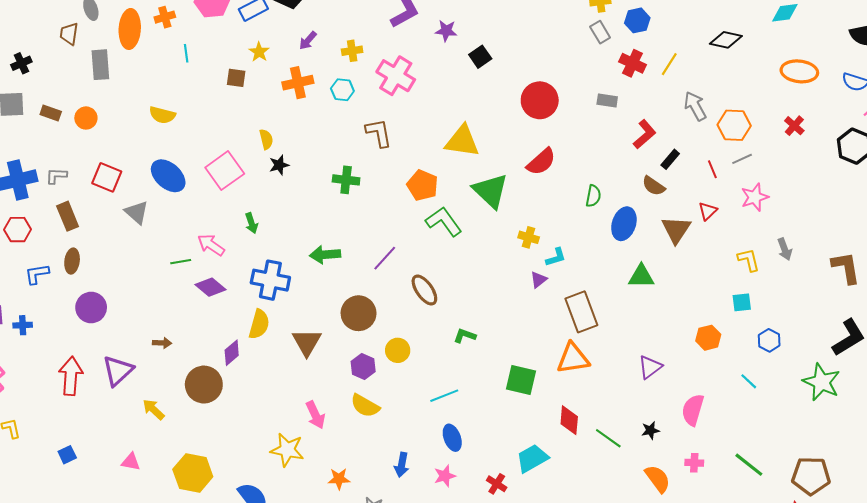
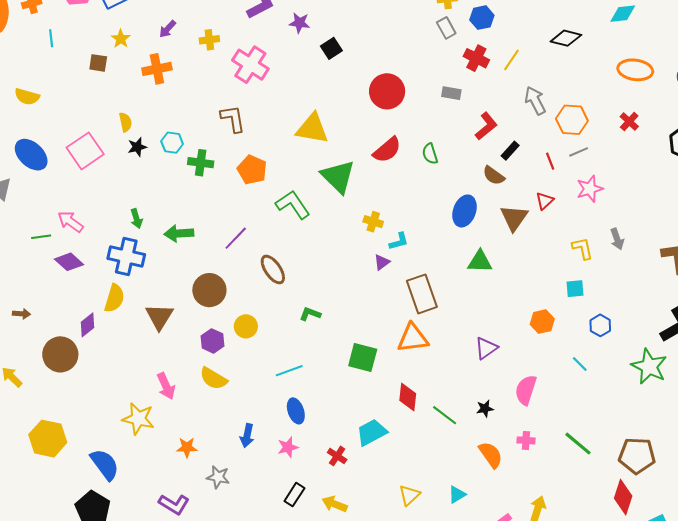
cyan hexagon: (342, 90) -> (172, 143), moved
orange pentagon: (422, 185) -> (252, 170), moved
green semicircle: (593, 196) -> (430, 154), moved, turned 150
green arrow: (251, 223) -> (136, 219), moved

